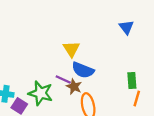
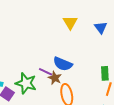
yellow triangle: (71, 49) -> (70, 22), moved

